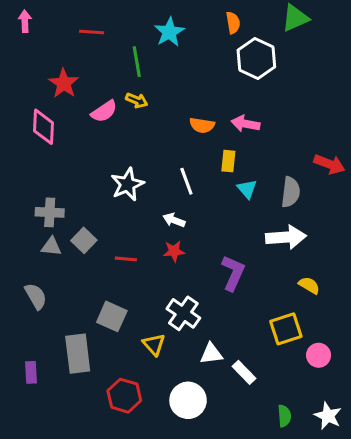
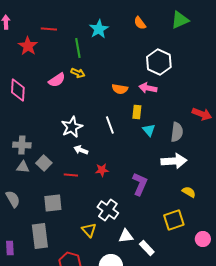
orange semicircle: (233, 23) -> (140, 23), turned 152
white hexagon: (256, 58) -> (159, 62), moved
red star: (64, 83) -> (28, 46), moved
white arrow: (174, 220) -> (81, 150), moved
gray square: (112, 316) -> (53, 203), moved, turned -30
pink circle: (319, 355) -> (203, 239), moved

